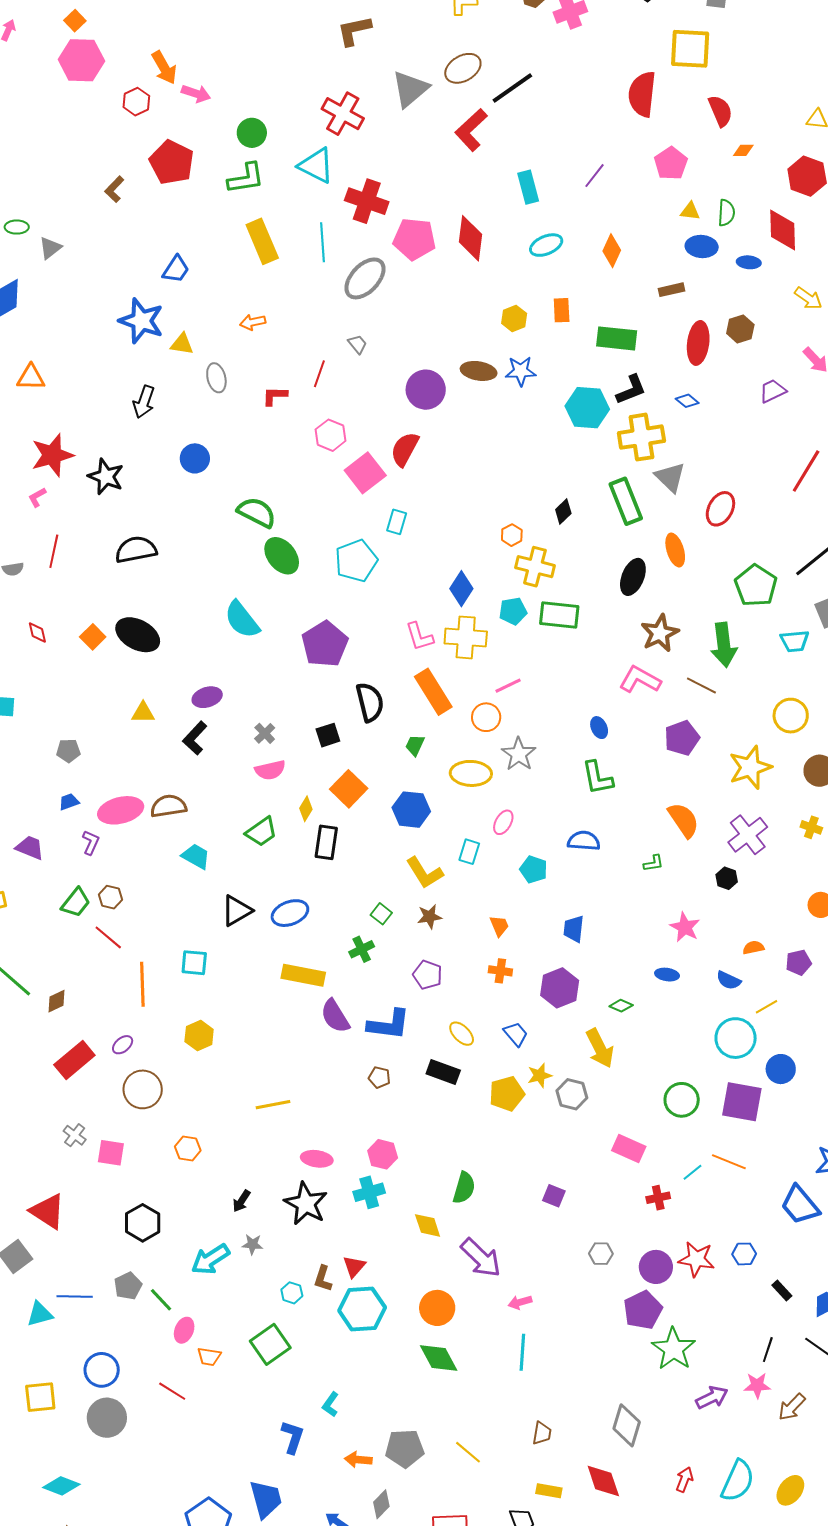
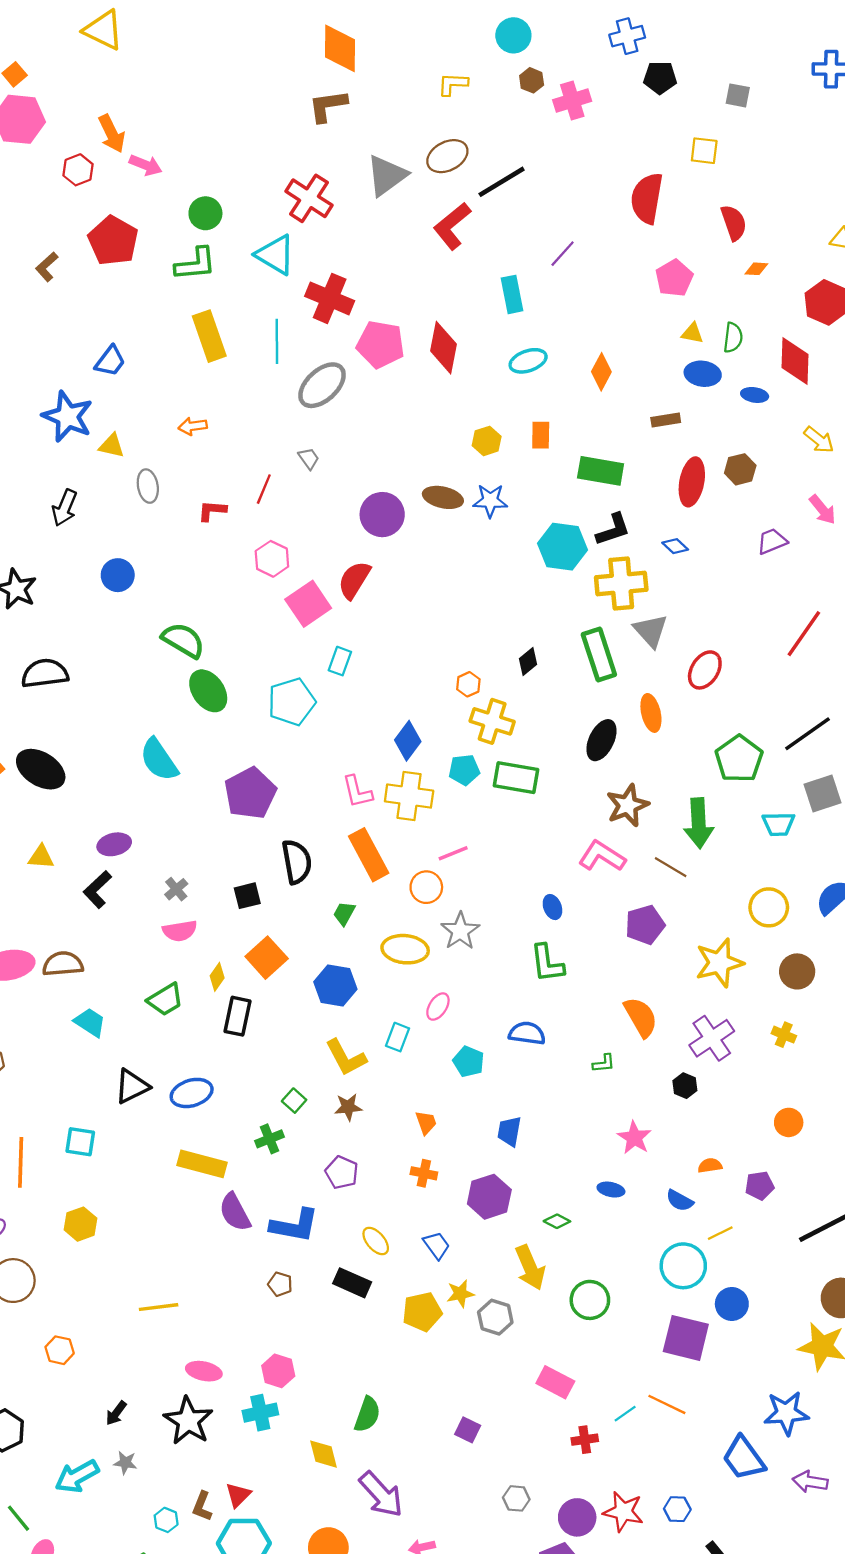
yellow square: (690, 49) -> (704, 151), size x0.6
purple line: (595, 176) -> (563, 254), moved
green circle: (682, 1100) -> (590, 1300), moved

